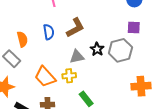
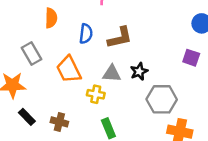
orange semicircle: (22, 39) -> (51, 18), moved
gray hexagon: (120, 50) -> (162, 99), moved
orange trapezoid: (45, 77) -> (69, 70), moved

